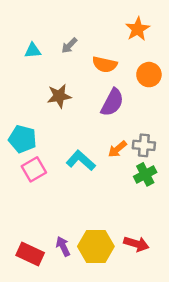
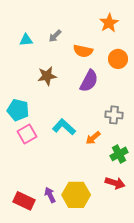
orange arrow: (117, 149) -> (93, 138), moved
green cross: (145, 174) -> (119, 154), moved
red arrow: (136, 244) -> (115, 183), moved

